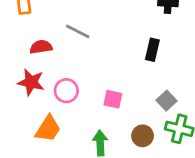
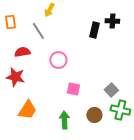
gray line: (78, 31) -> (38, 31), moved, turned 30
black rectangle: (152, 50) -> (94, 30), moved
pink circle: (66, 91) -> (58, 60), moved

